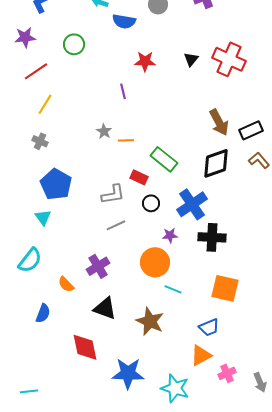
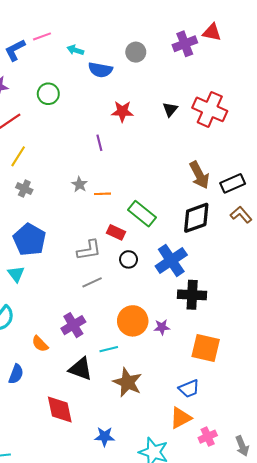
gray cross: (40, 141) -> (24, 189), moved
purple star: (170, 235) -> (162, 327), moved
cyan line: (173, 289) -> (109, 349), moved, turned -36
blue star: (128, 373) -> (105, 437), size x0.6

